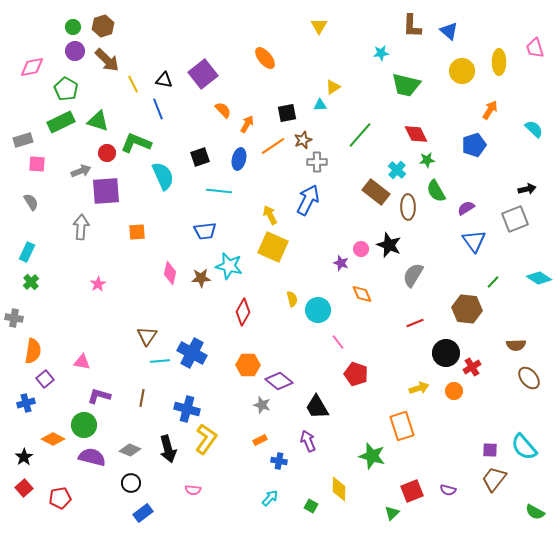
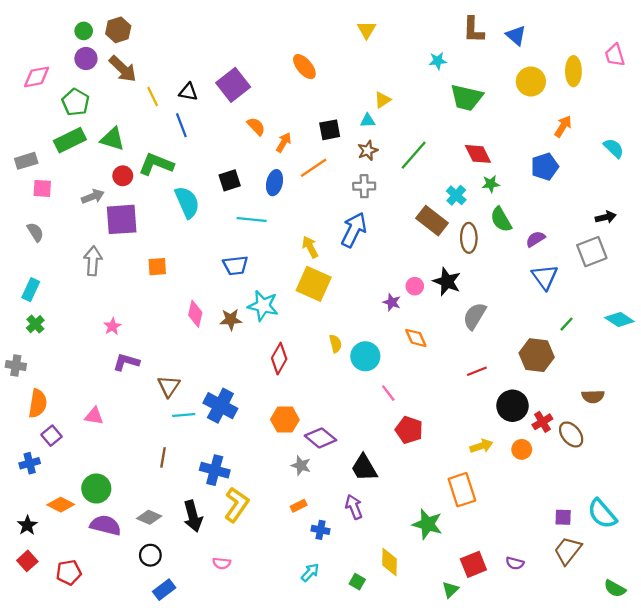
brown star: (303, 140) -> (368, 150), moved
brown ellipse: (529, 378) -> (571, 434), moved
purple L-shape: (99, 396) -> (126, 362), moved

